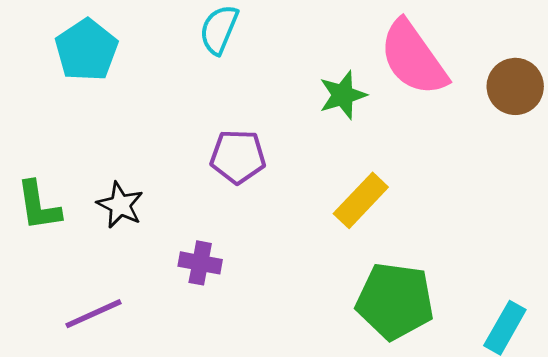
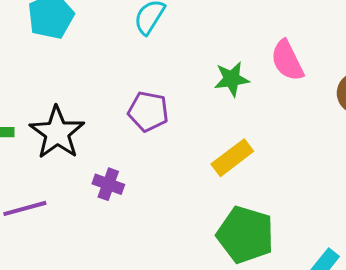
pink semicircle: (413, 58) -> (287, 60), size x0.7
black star: (120, 205) -> (57, 133), size x1.6

